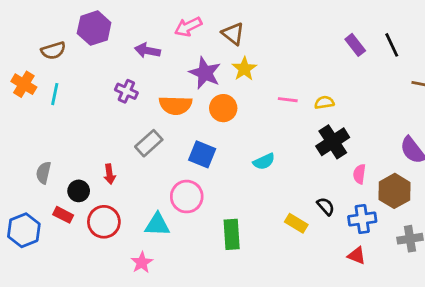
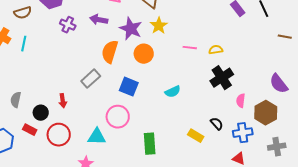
purple arrow: (147, 51) -> (99, 20), moved
purple cross: (126, 91) -> (68, 25), moved
orange semicircle: (175, 105) -> (110, 52), turned 105

